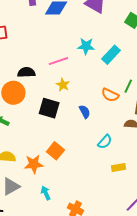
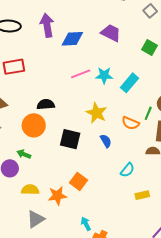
pink line: (58, 61) -> (81, 74), moved
yellow star: (63, 85) -> (97, 113), moved, size x1.5
cyan arrow: (46, 193) -> (86, 224), moved

